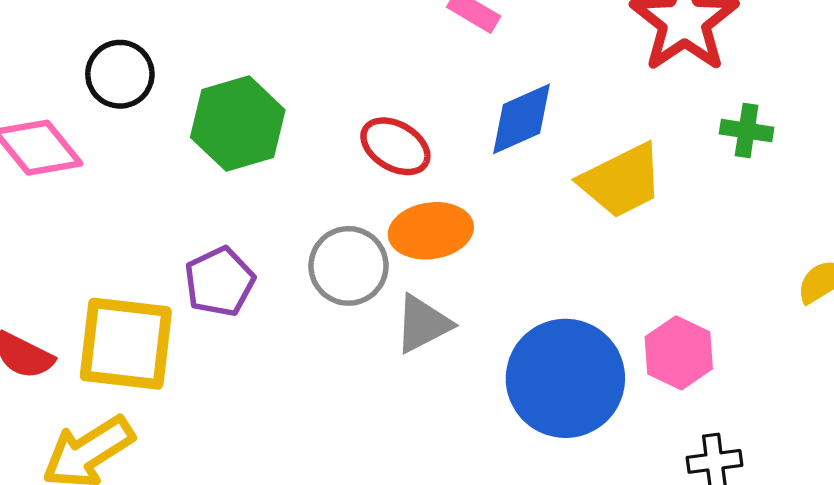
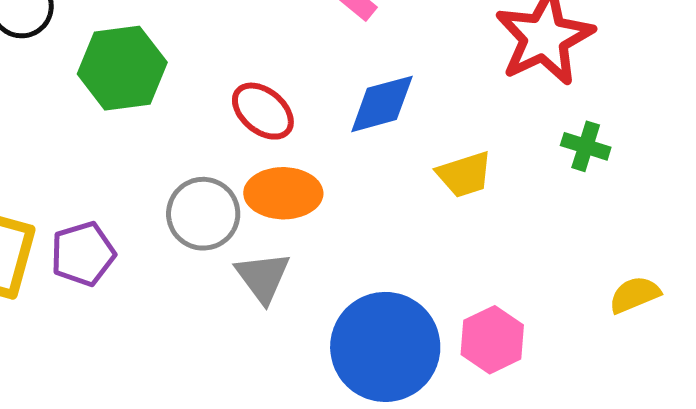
yellow trapezoid: (622, 181) -> (464, 175), size x0.7
purple pentagon: (220, 282) -> (83, 254), moved
gray triangle: (423, 324) -> (263, 277), turned -48

